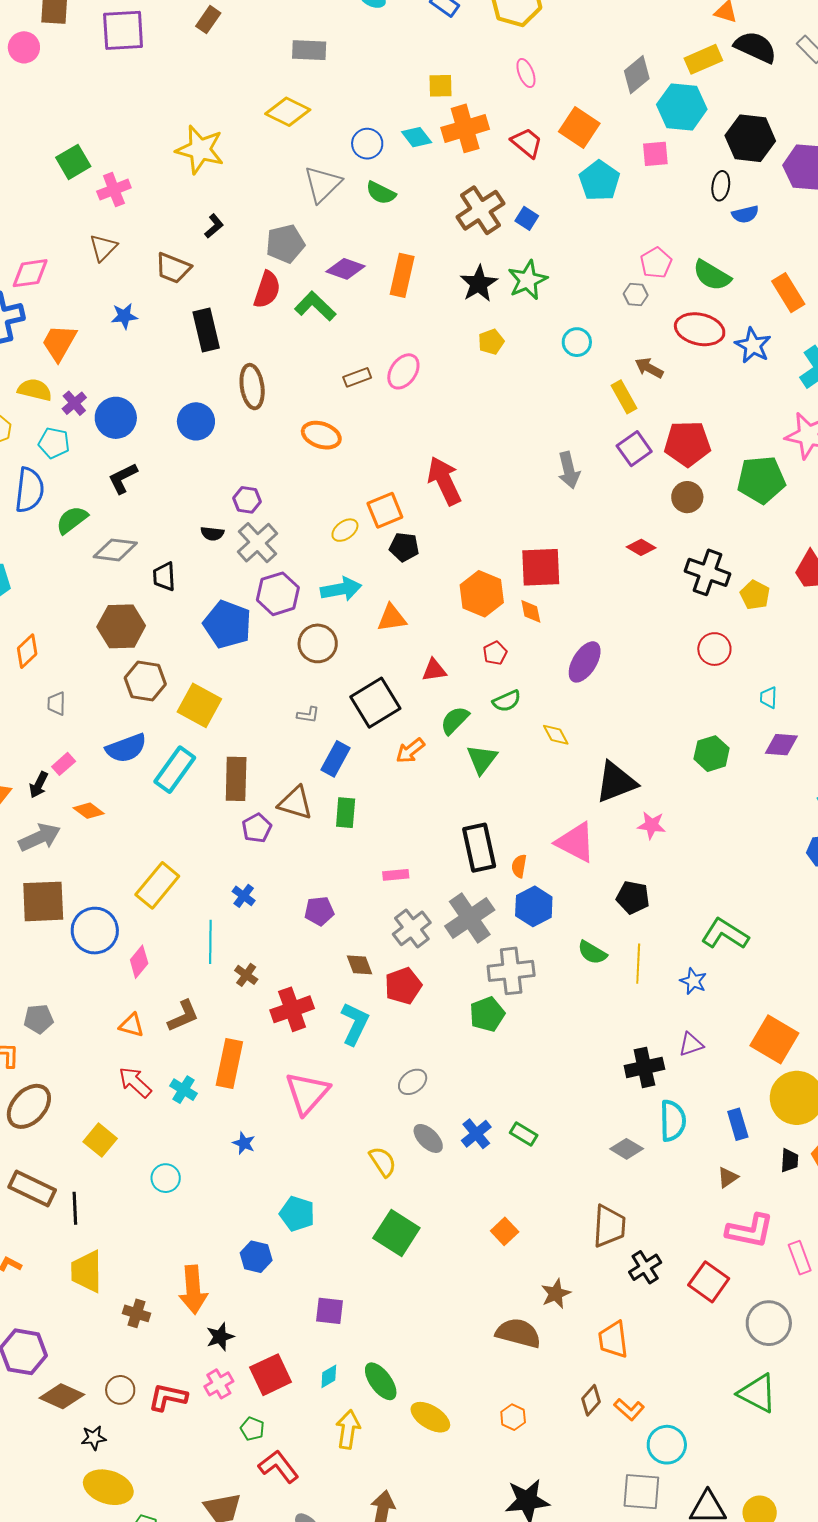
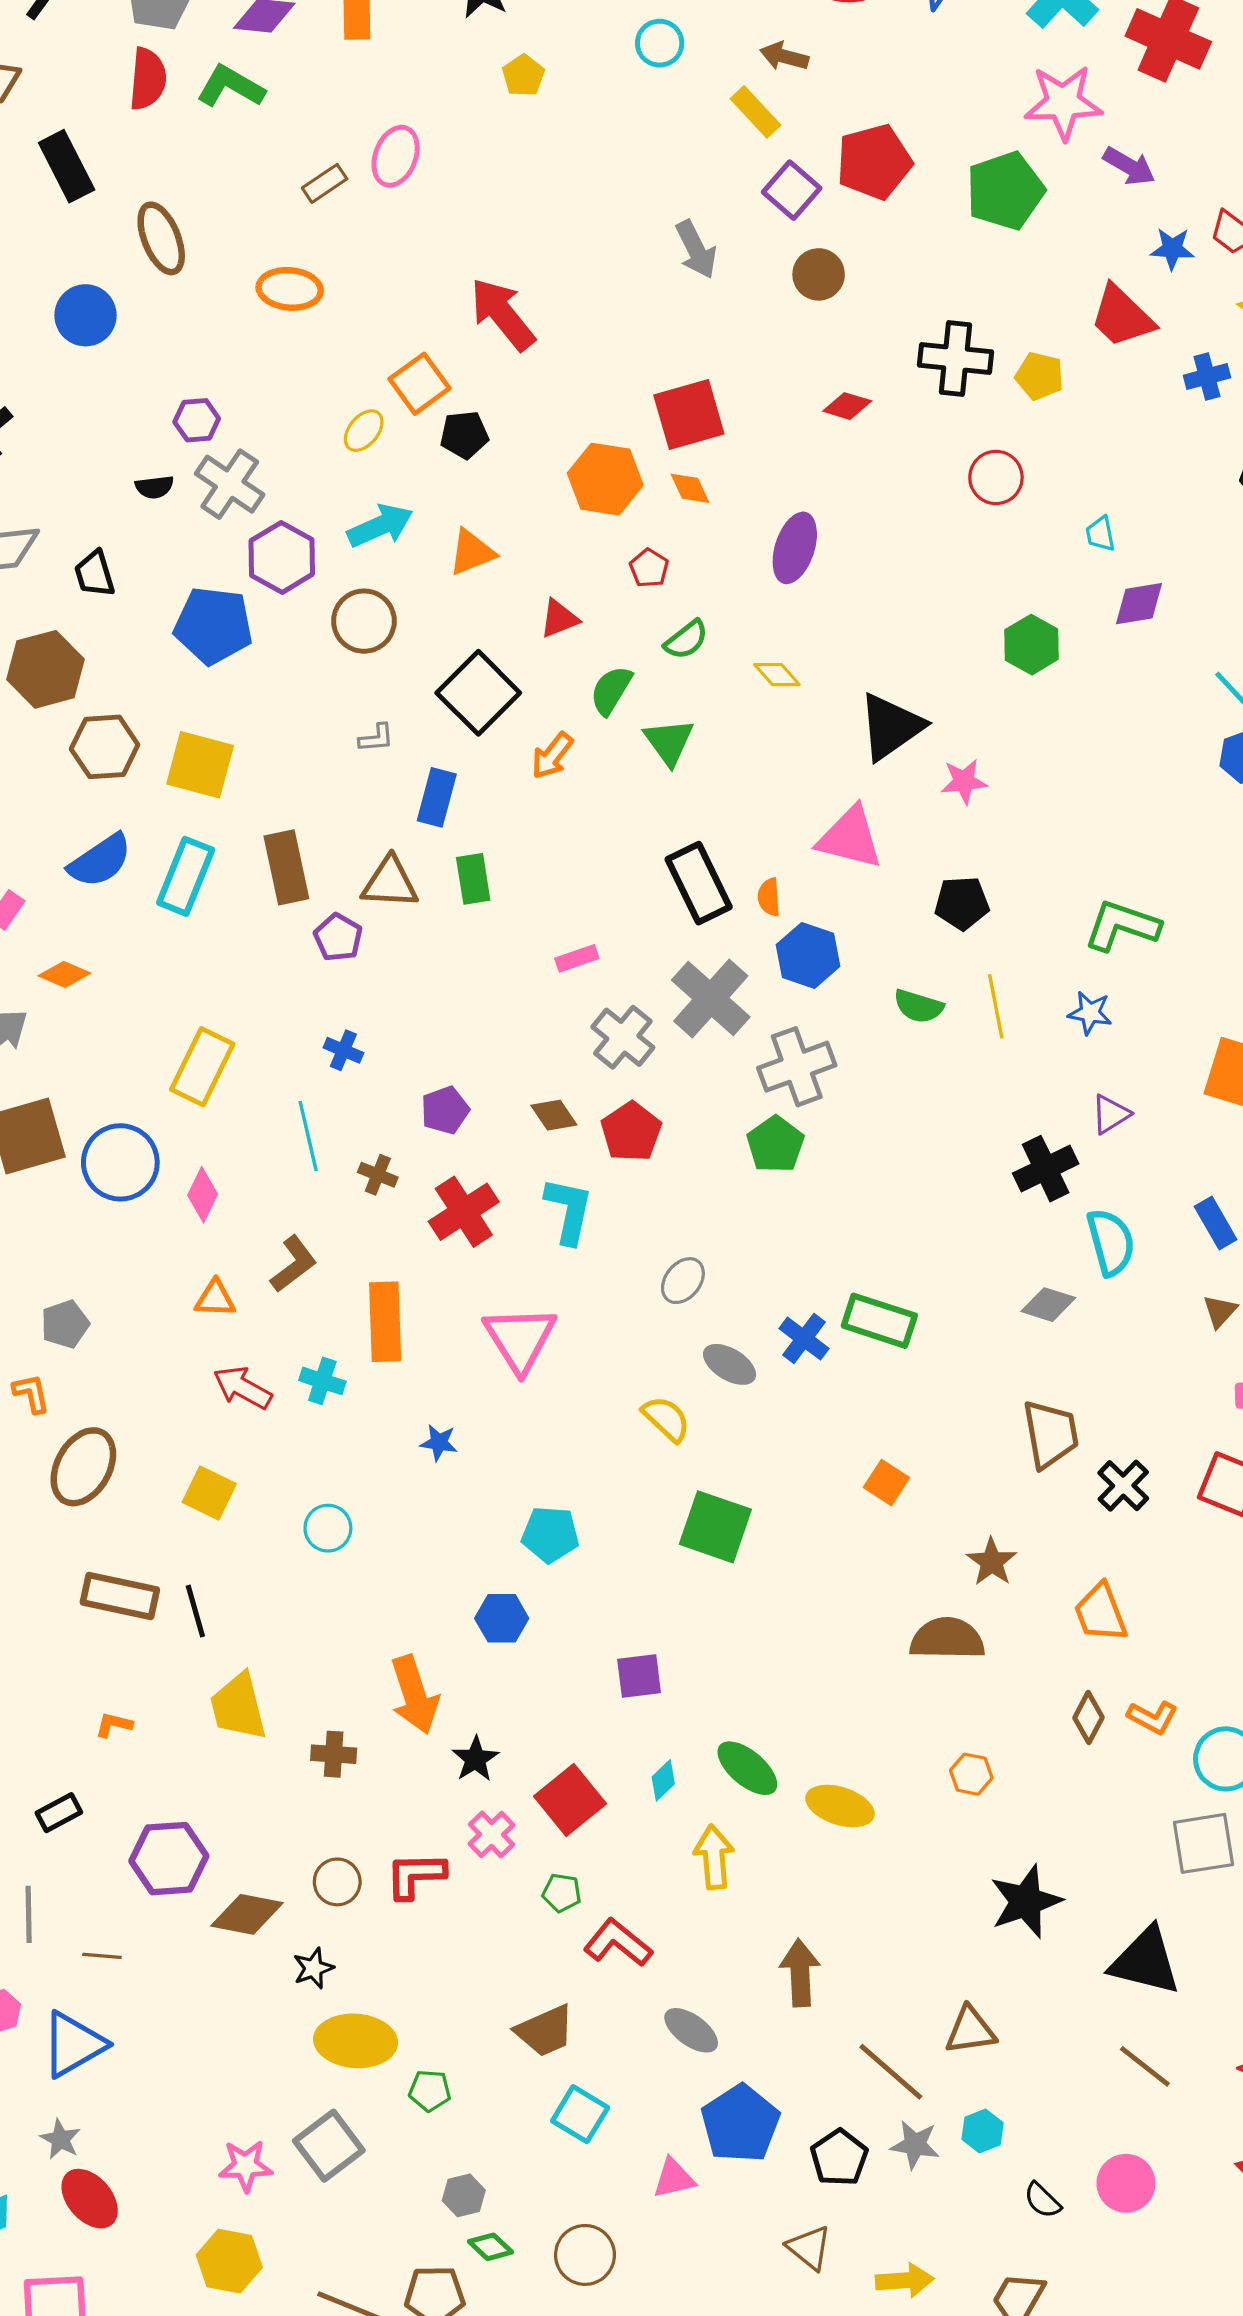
brown circle: (687, 497) -> (819, 274), moved
red diamond: (641, 547) -> (847, 406), moved
purple pentagon: (319, 911) -> (445, 1110), moved
green rectangle: (524, 1134) -> (879, 1321), size x1.6

